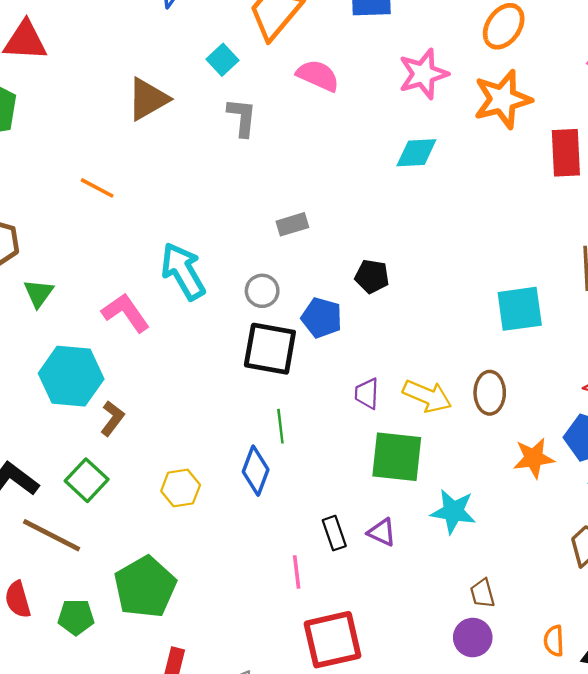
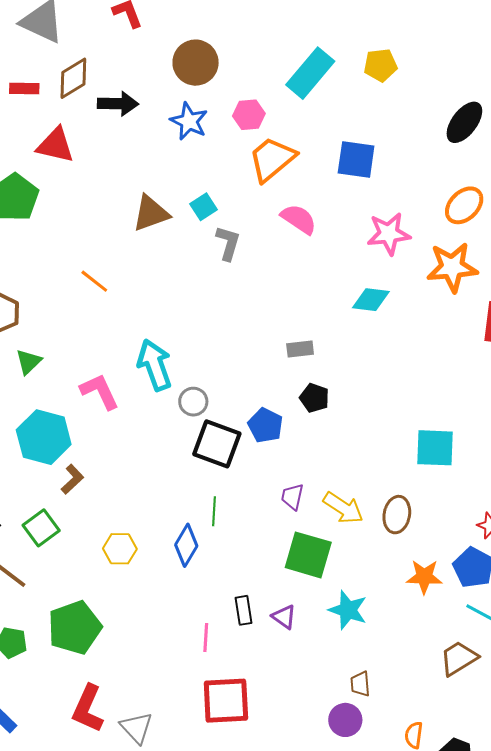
cyan square: (223, 60) -> (204, 207), moved
gray rectangle: (292, 224) -> (300, 349), moved
gray circle: (262, 291) -> (193, 402), moved

